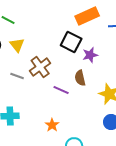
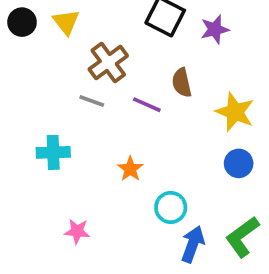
purple star: (90, 55) -> (215, 29), moved
gray line: (17, 76) -> (92, 101), moved

